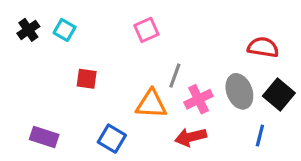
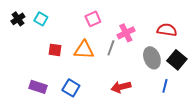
pink cross: (198, 99) -> (126, 33), moved
orange triangle: (151, 104) -> (84, 50), moved
purple rectangle: (44, 137) -> (38, 87), moved

